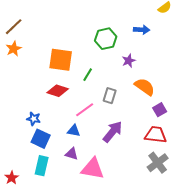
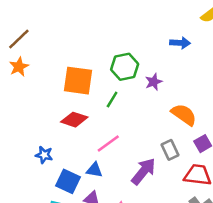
green hexagon: (106, 39) -> (125, 67), moved
purple star: (129, 61) -> (154, 82), moved
gray rectangle: (110, 96) -> (170, 150), moved, turned -42
blue square: (41, 139) -> (68, 181), moved

